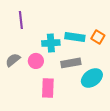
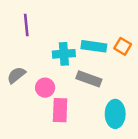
pink circle: (36, 61) -> (45, 88), moved
gray rectangle: (71, 63) -> (89, 79), turned 30
cyan ellipse: (92, 78) -> (115, 114), moved, turned -55

